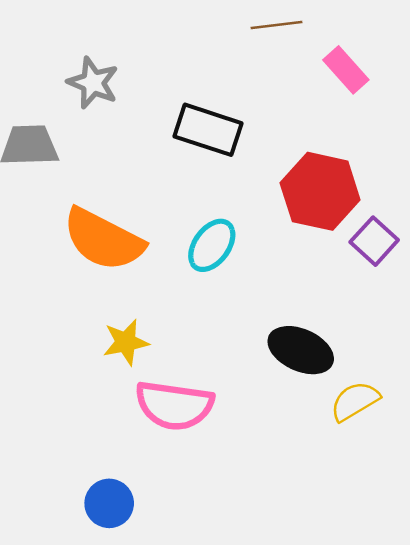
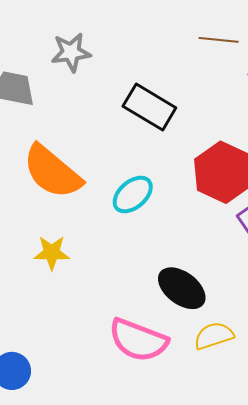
gray star: (93, 83) -> (71, 52), turned 30
pink semicircle: (174, 405) -> (138, 340), moved

